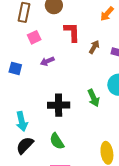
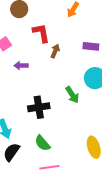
brown arrow: (94, 47) -> (55, 51), moved
purple arrow: (47, 61) -> (21, 66), turned 32

